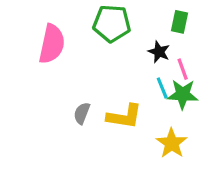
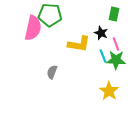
green pentagon: (112, 23) -> (50, 15), moved
yellow L-shape: (124, 116) -> (79, 44), moved

